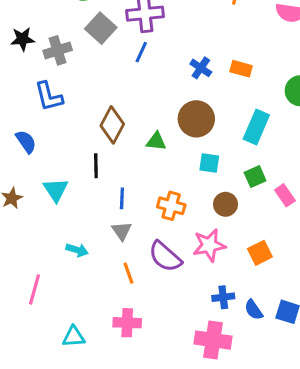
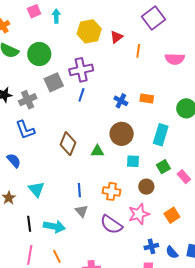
gray square: (101, 28) -> (54, 82), turned 30
black line: (96, 166) -> (29, 224), moved
cyan arrow: (77, 250) -> (54, 226), size x1.5
orange line: (128, 273) -> (57, 256), moved

